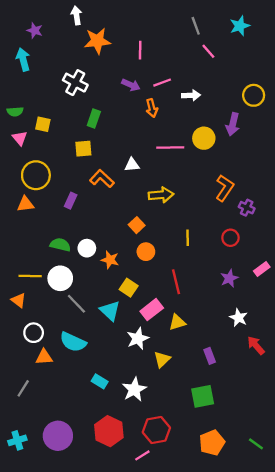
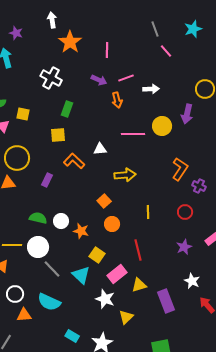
orange star: (97, 41) -> (70, 42), turned -30
white star: (138, 338) -> (105, 299), turned -30
purple rectangle: (210, 356) -> (166, 301), moved, size x1.6

